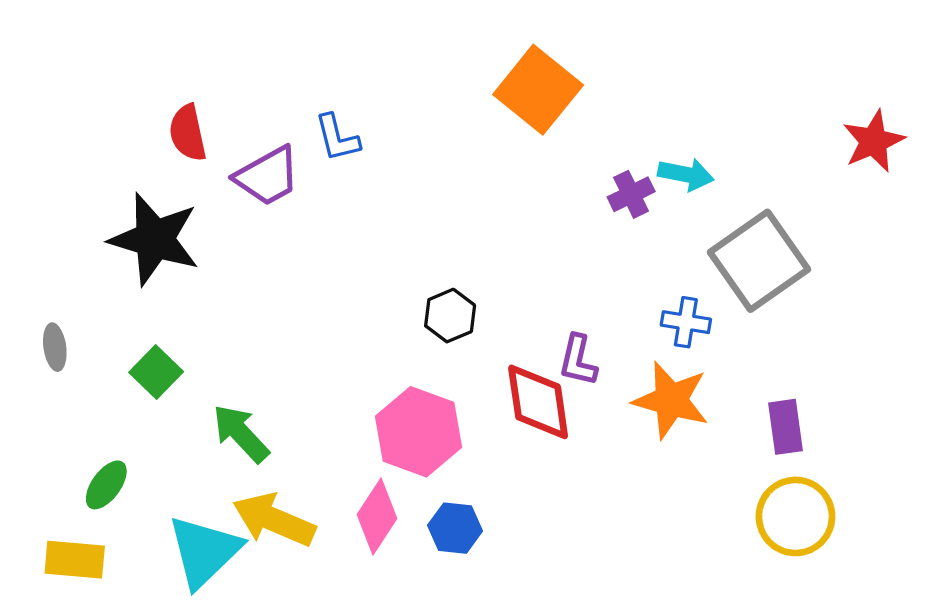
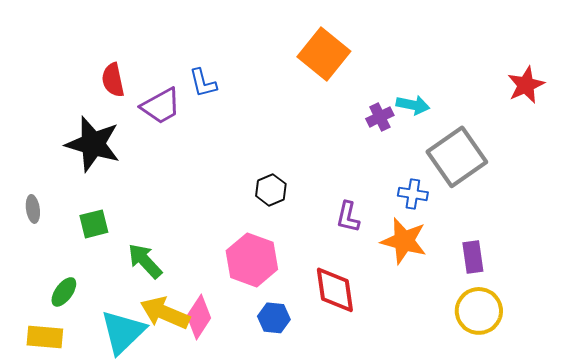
green square: (156, 372) -> (94, 224), turned 32
red diamond: (538, 402) -> (335, 290), moved
pink diamond: (377, 516) -> (199, 317), moved

